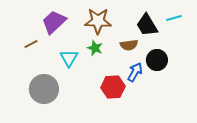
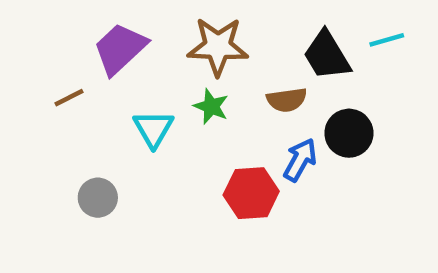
gray circle: (44, 89) -> (98, 198), size x0.6

